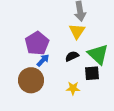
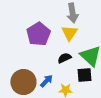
purple pentagon: (37, 43) -> (38, 34), moved
blue arrow: (43, 60) -> (46, 81), moved

